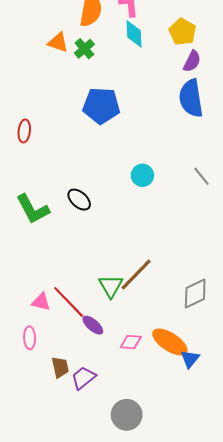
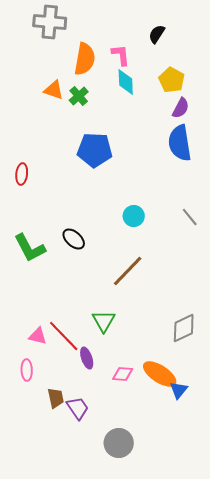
brown line: (136, 274) -> (128, 271), moved
purple ellipse: (93, 325) -> (87, 358), turned 30
purple trapezoid: (83, 378) -> (78, 408), turned 95

